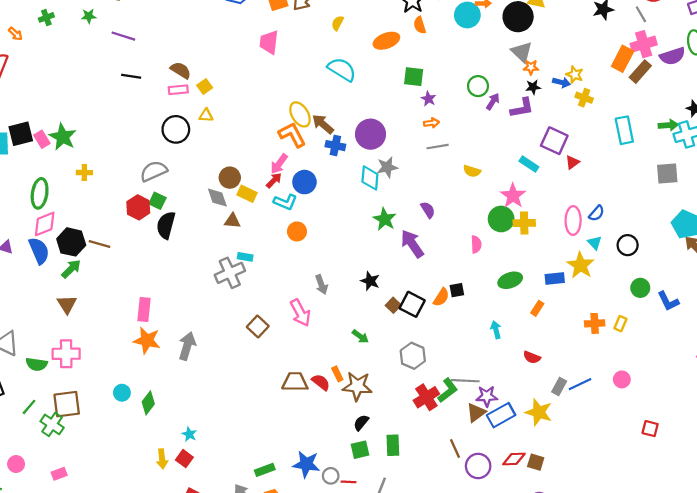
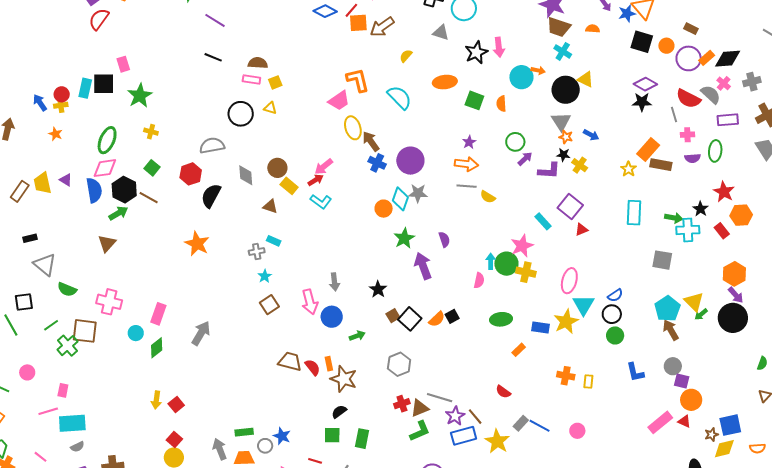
orange semicircle: (420, 25) -> (501, 104), moved
pink trapezoid: (269, 42) -> (339, 101), moved, turned -145
pink cross: (644, 44) -> (687, 135), moved, size x0.6
purple semicircle: (673, 56) -> (693, 158), size x0.7
brown semicircle: (181, 70) -> (258, 63), turned -42
brown rectangle: (640, 72) -> (661, 165), turned 45
yellow star: (575, 75) -> (628, 169), moved
green square: (414, 77) -> (474, 100), moved
blue arrow: (561, 82) -> (591, 135), moved
yellow cross: (584, 98) -> (580, 165), moved
orange arrow: (431, 123) -> (466, 164), size x1.6
orange L-shape: (292, 135) -> (358, 80), moved
pink rectangle: (42, 139) -> (123, 64), moved
yellow semicircle: (472, 171) -> (488, 197), moved
blue circle: (304, 182) -> (332, 317), moved
gray diamond: (217, 198) -> (246, 175), moved
green square: (157, 201) -> (152, 168), moved
blue semicircle: (597, 213) -> (615, 295), moved
orange circle: (297, 231) -> (384, 209), moved
cyan triangle: (595, 243) -> (583, 305), size x1.6
gray cross: (230, 273) -> (257, 251), size x0.6
green circle: (640, 288) -> (615, 335), moved
black square: (457, 290) -> (452, 316), turned -32
pink rectangle: (144, 309) -> (158, 314), moved
yellow rectangle: (620, 324) -> (588, 381), turned -32
cyan arrow: (496, 330) -> (491, 261), moved
green arrow: (360, 336) -> (357, 336), turned -70
orange star: (147, 340) -> (197, 244), moved
gray arrow: (187, 346) -> (201, 333), moved
pink cross: (66, 354) -> (109, 302), moved
blue line: (580, 384) -> (540, 426), turned 40
green L-shape: (448, 390) -> (420, 431), moved
purple star: (487, 396) -> (455, 416), turned 30
red cross: (426, 397) -> (402, 404), size x0.7
brown triangle: (476, 413) -> (420, 408), moved
cyan star: (189, 434) -> (265, 276), moved
brown line: (455, 449) -> (475, 417), moved, turned -30
blue star: (306, 464) -> (282, 436), size x0.7
pink rectangle: (59, 474) -> (63, 390), turned -72
gray circle: (331, 476) -> (265, 446), moved

